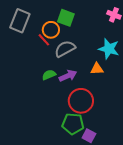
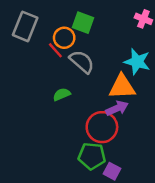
gray semicircle: (65, 49) -> (82, 62), turned 70
orange triangle: (97, 69) -> (122, 87), size x1.6
purple arrow: (68, 76) -> (117, 108), moved

